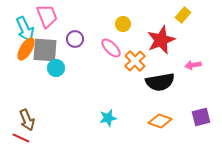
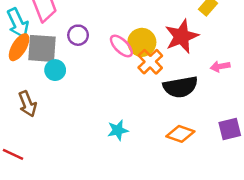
yellow circle: (123, 24) -> (142, 42), moved, size x1.5
brown arrow: (27, 120) -> (27, 104), moved

